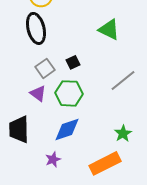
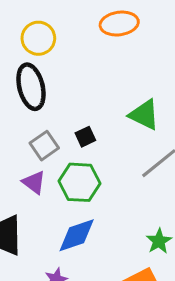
green triangle: (109, 29) -> (144, 115), moved

